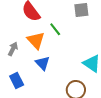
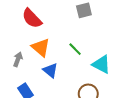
green line: (55, 29) -> (75, 49), moved

